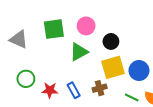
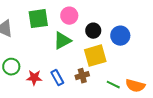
blue circle: (139, 71) -> (120, 36), moved

